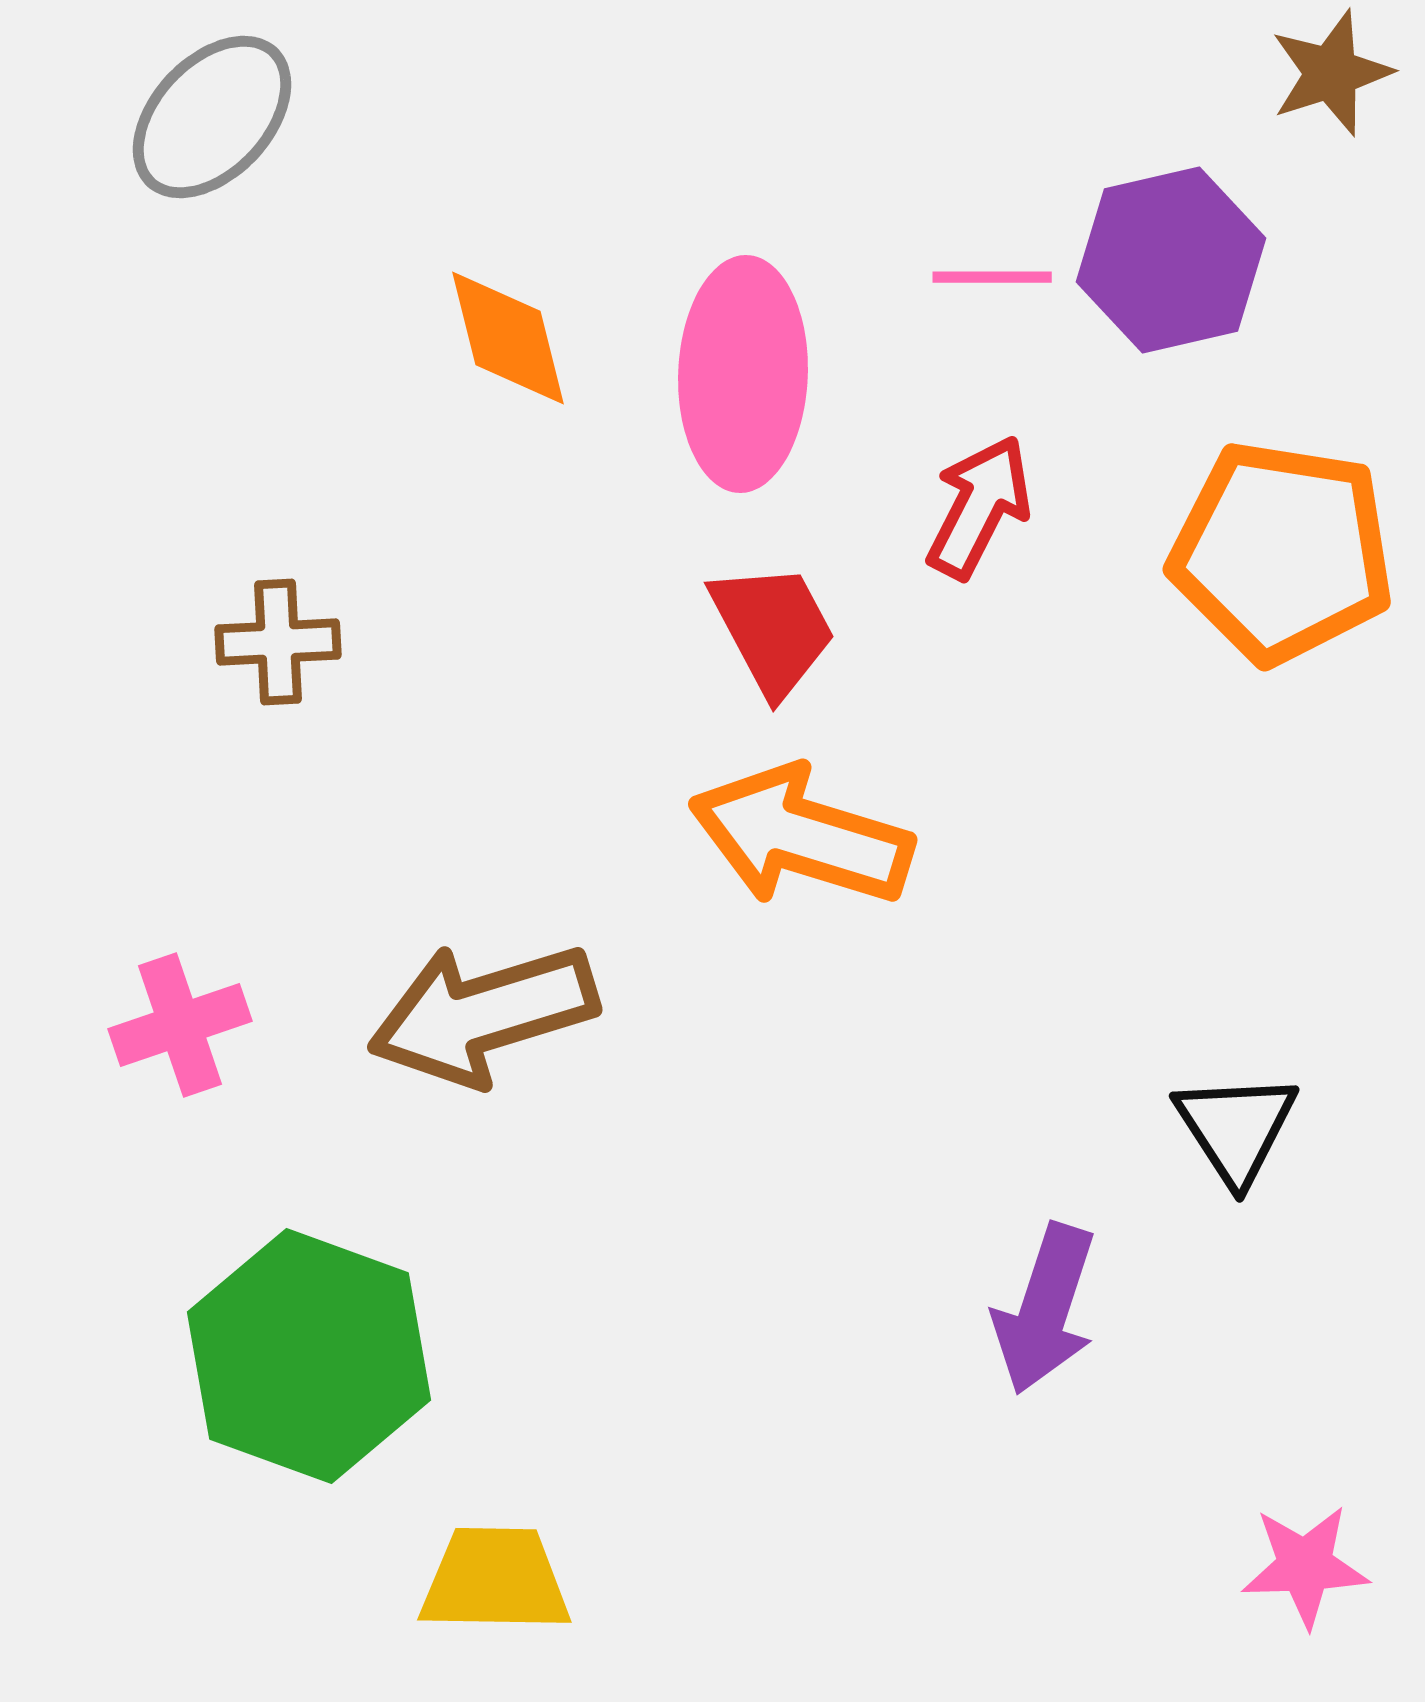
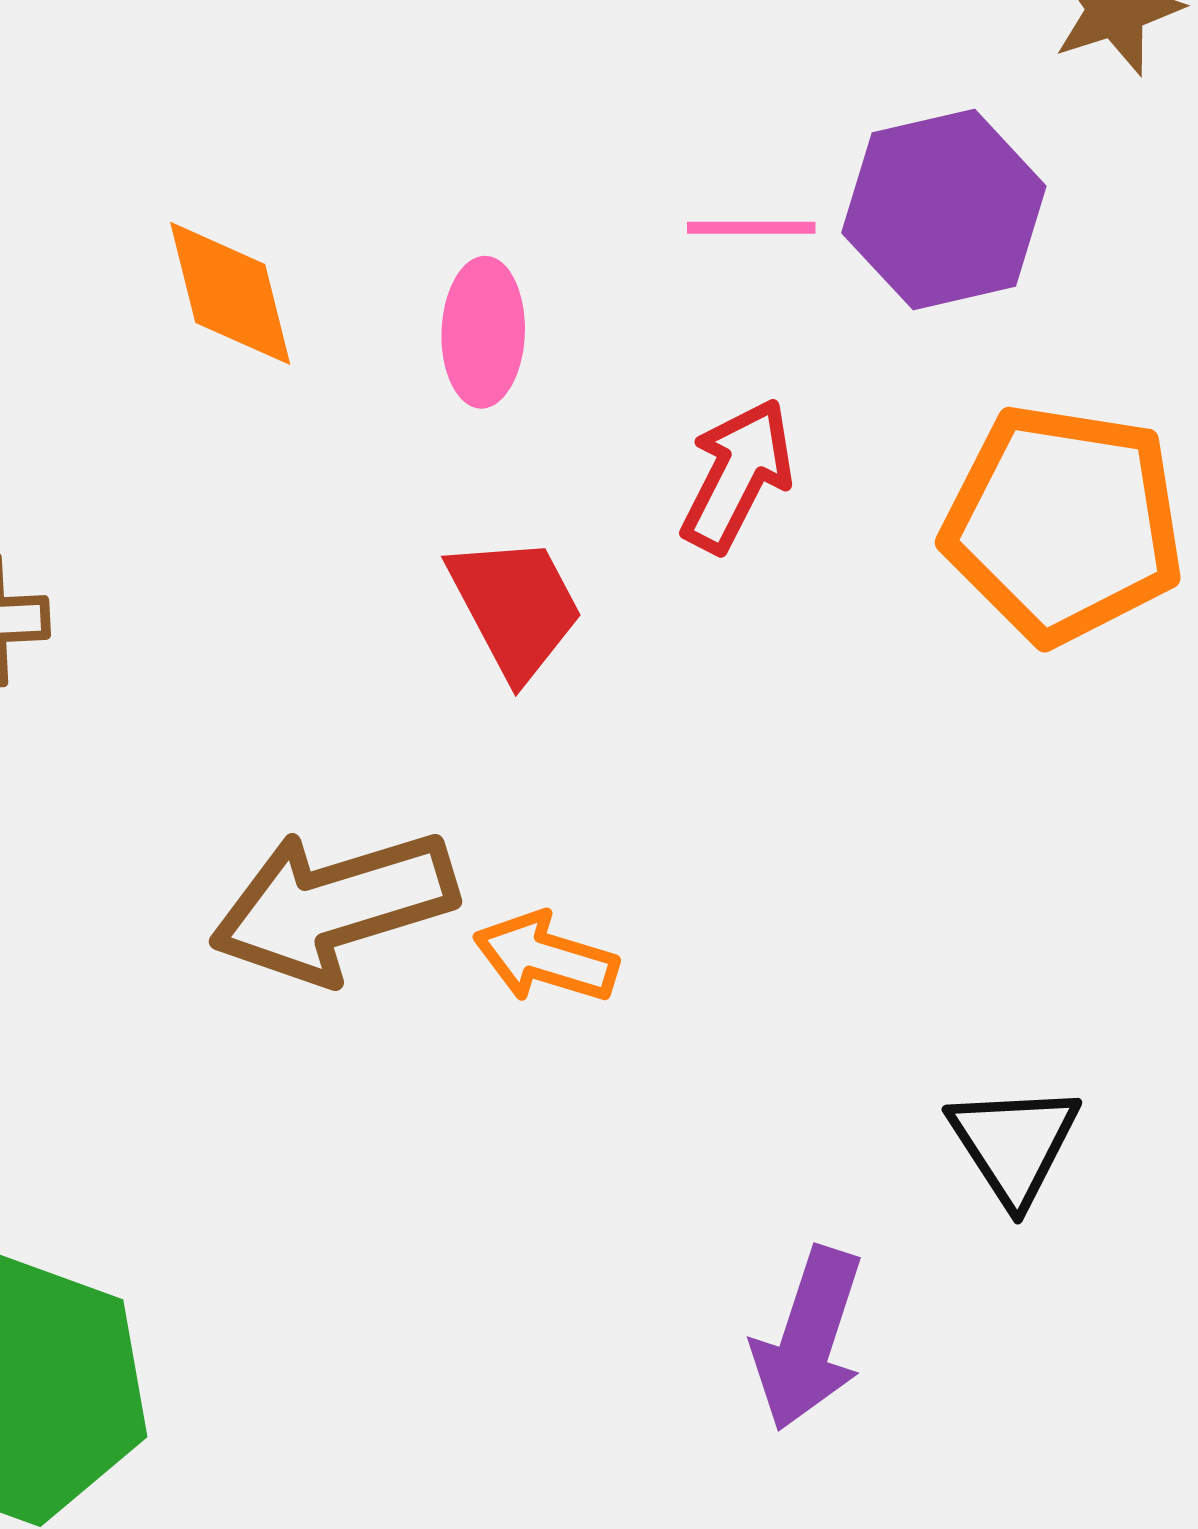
pink ellipse: (743, 374) -> (483, 332), size x0.6
orange arrow: (801, 836) -> (546, 958), moved, size x0.6
brown arrow: (483, 1014) -> (334, 906), moved

